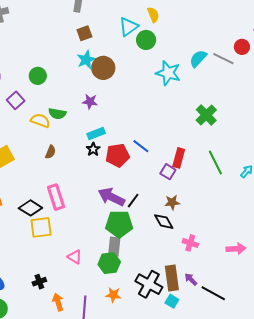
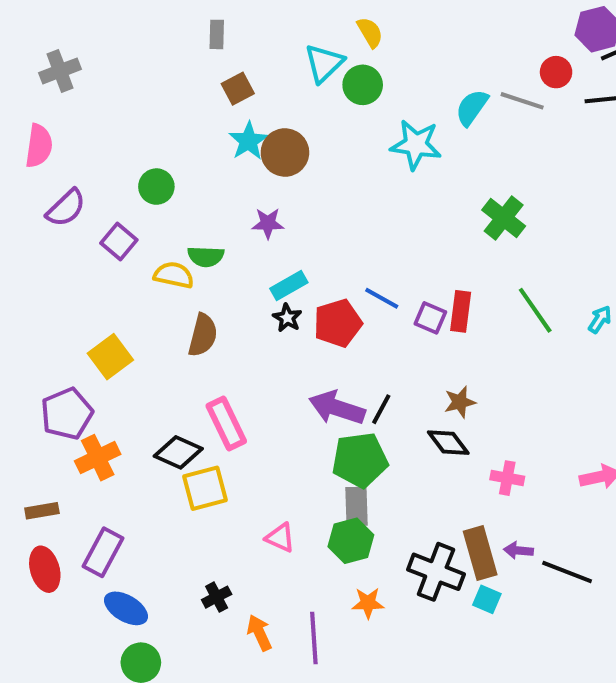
brown semicircle: (50, 152) -> (203, 335), size x1.5
purple square: (168, 172) -> (430, 318), moved
purple arrow: (191, 279) -> (518, 550), turned -32

